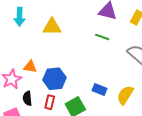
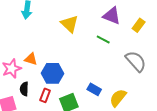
yellow triangle: (52, 27) -> (70, 24), moved, turned 36

